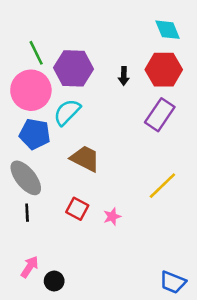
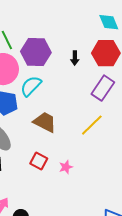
yellow line: (162, 186) -> (92, 125), moved

